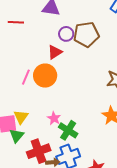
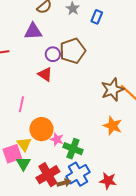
red triangle: (55, 52) -> (45, 74), turned -42
orange circle: (45, 76) -> (41, 129), moved

